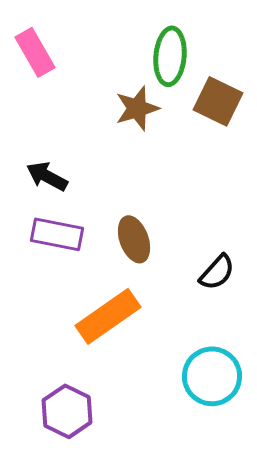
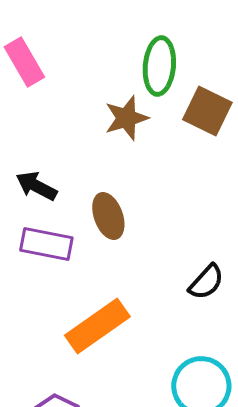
brown ellipse: (134, 239) -> (108, 216), moved

